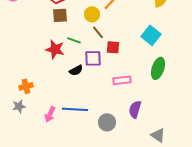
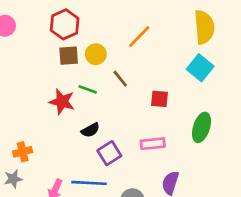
yellow circle: (92, 14) -> (96, 54), moved
cyan square: (151, 35) -> (200, 68), moved
red square: (113, 47) -> (159, 99), moved
purple square: (93, 58) -> (109, 153), moved, turned -30

